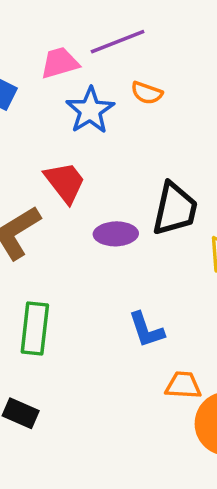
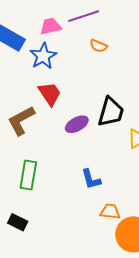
blue star: (90, 110) -> (43, 56), moved
purple ellipse: (116, 234) -> (77, 124), turned -30

